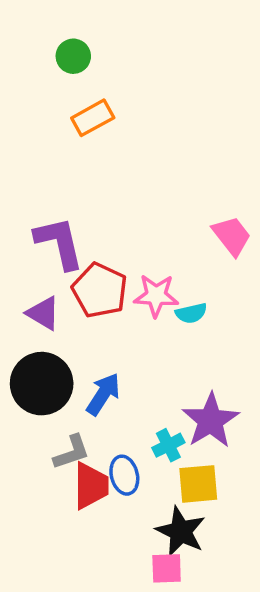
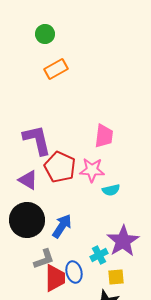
pink trapezoid: (232, 236) -> (104, 136), moved, turned 45
cyan semicircle: (191, 313) -> (111, 190), moved
yellow square: (198, 484) -> (116, 277), size x0.7

